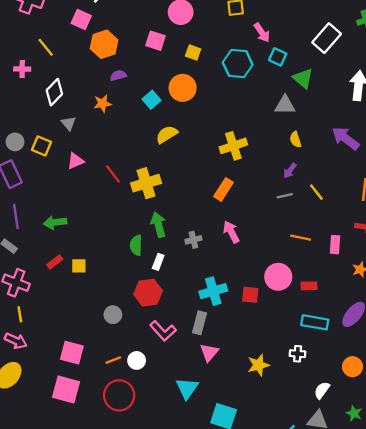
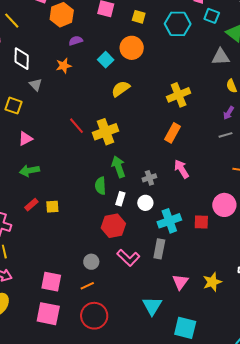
white diamond: (54, 92) -> (22, 59), turned -40
pink triangle: (75, 161) -> (25, 139), moved
gray circle: (113, 315) -> (91, 262), moved
pink triangle: (209, 352) -> (180, 282), moved
white circle: (137, 360) -> (145, 203), moved

